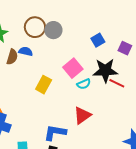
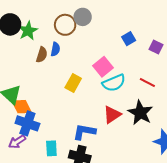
gray circle: (53, 30) -> (83, 17), moved
blue semicircle: (26, 51) -> (55, 49), turned 88
black star: (105, 70) -> (140, 113), moved, turned 30
cyan semicircle: (84, 84) -> (114, 83), size x1.6

